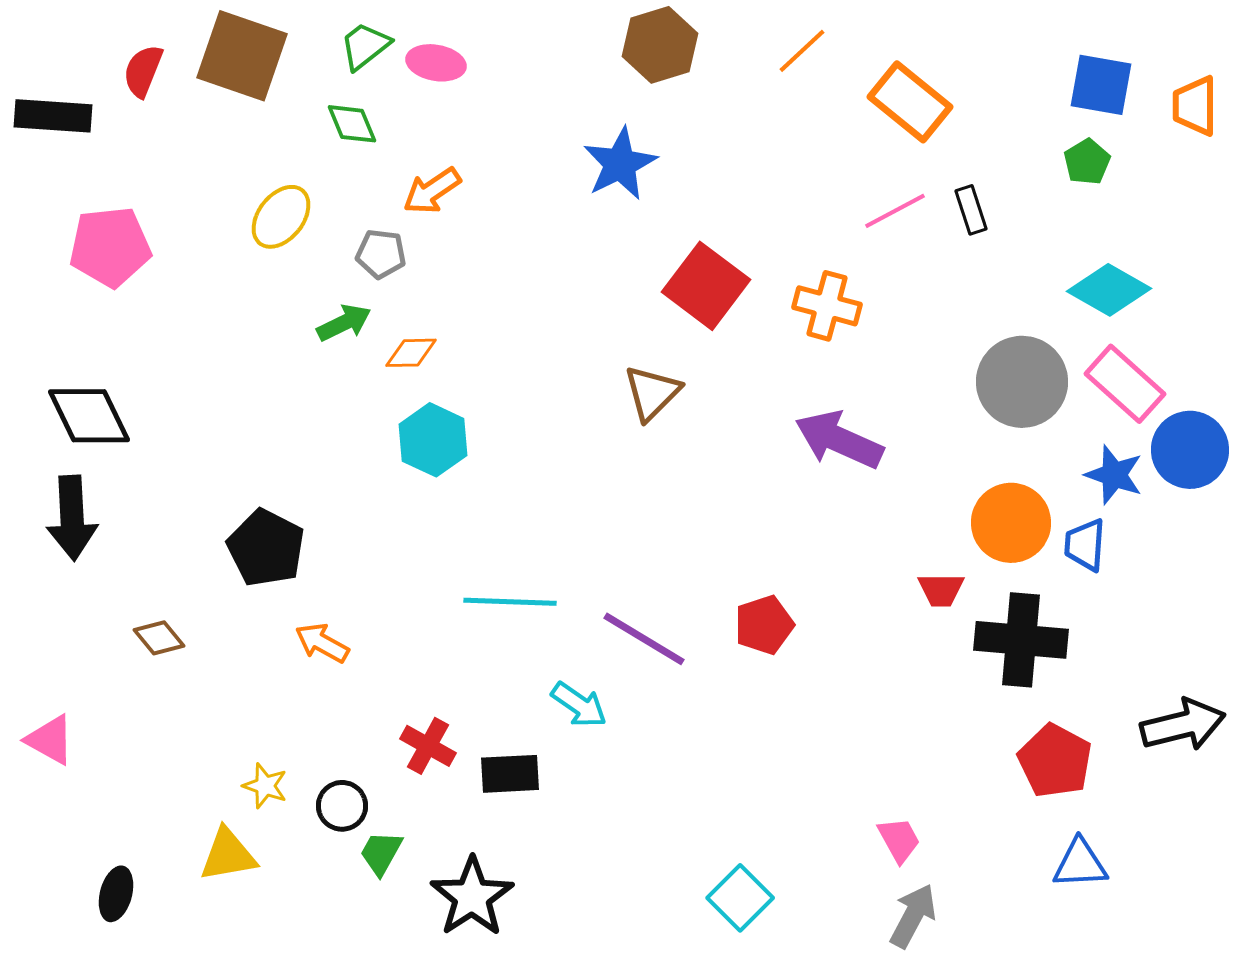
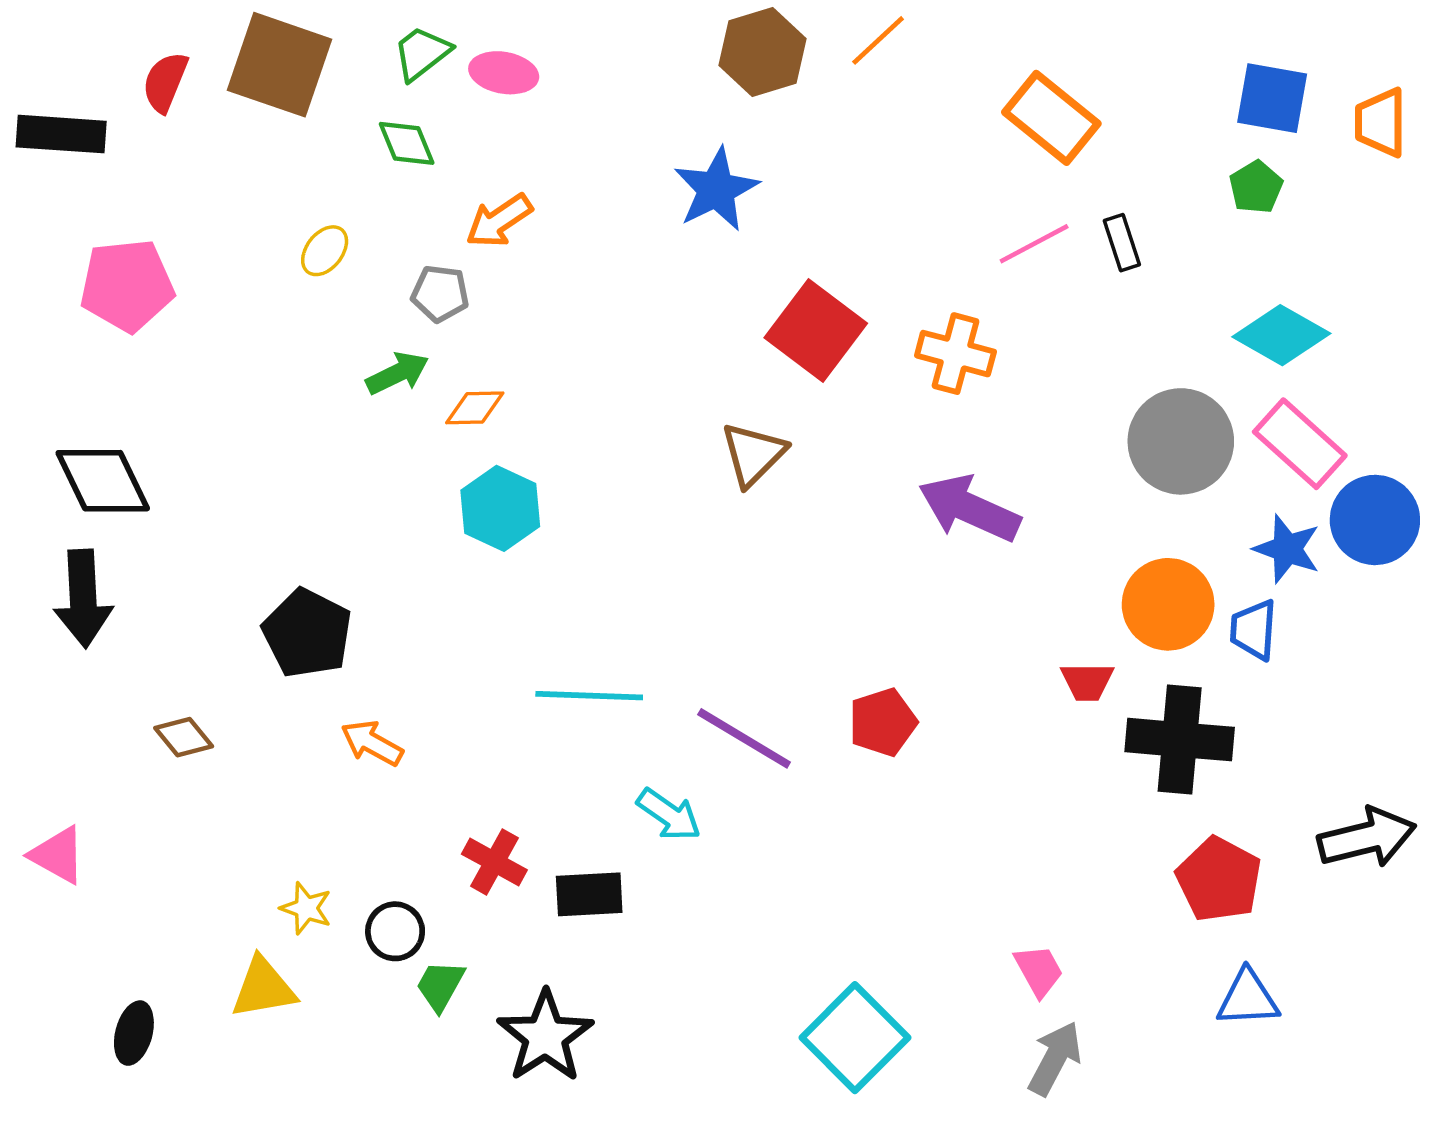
orange line: (802, 51) -> (878, 40), moved
yellow ellipse: (281, 217) -> (325, 251), size x0.7
cyan square: (740, 898) -> (855, 1038), size x1.4

